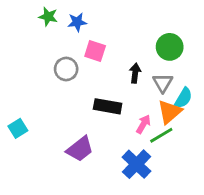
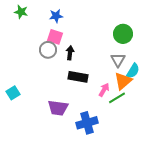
green star: (48, 17) -> (21, 12), moved
pink square: (95, 51) -> (55, 37), moved
black arrow: (135, 73) -> (70, 53), moved
purple trapezoid: (80, 149) -> (58, 108), turned 45
blue cross: (137, 164) -> (87, 123), moved, turned 30

